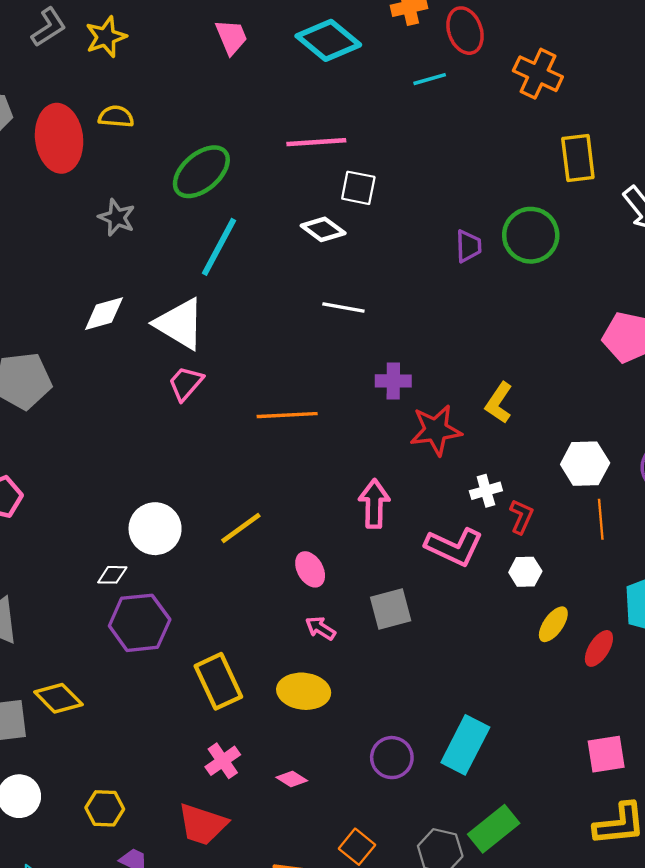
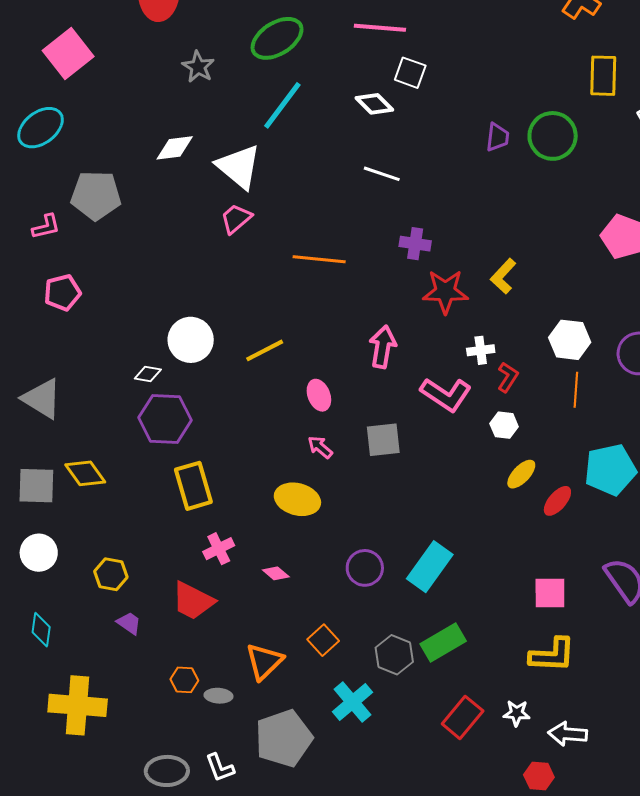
yellow rectangle: (218, 681) -> (193, 486), moved

